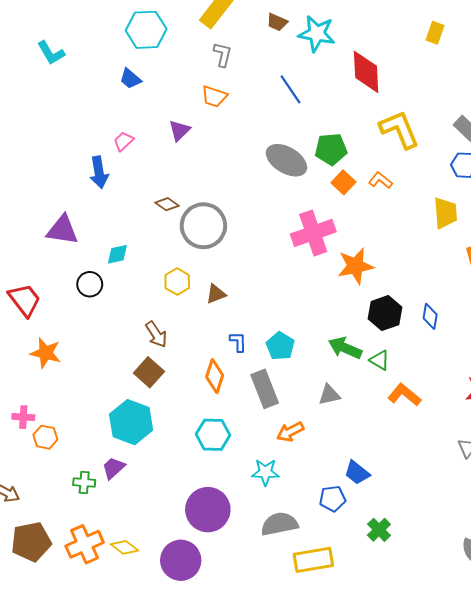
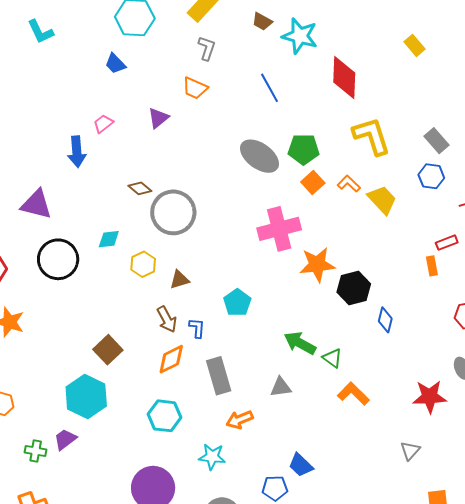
yellow rectangle: (435, 33) -> (414, 45), turned -65
yellow trapezoid: (445, 213) -> (382, 200), moved, turned -44
cyan diamond: (117, 254) -> (109, 239), moved
black circle: (90, 284) -> (58, 259), size x1.6
black hexagon: (385, 313) -> (354, 288), moved
brown arrow: (156, 334) -> (167, 319), moved
cyan pentagon: (280, 346) -> (237, 302), moved
orange diamond: (215, 376) -> (171, 359), turned 40

